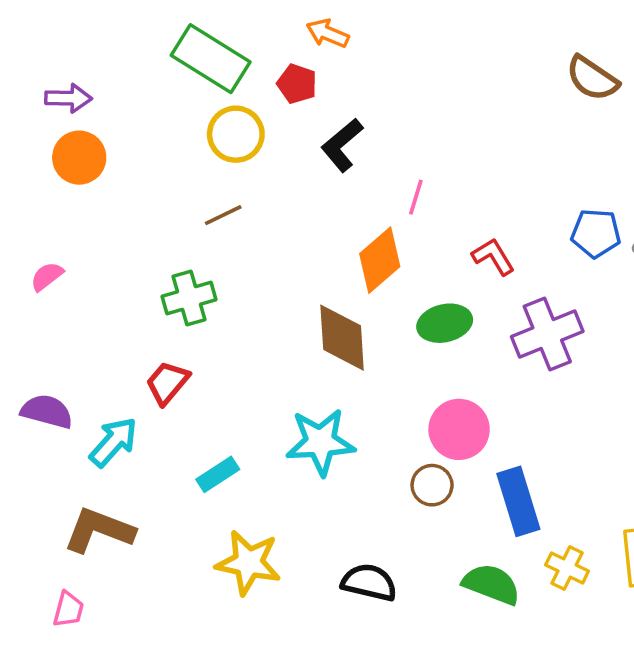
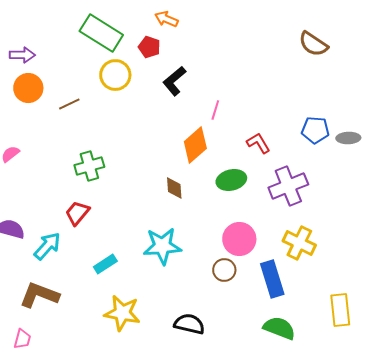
brown line: (223, 215) -> (69, 104), moved
brown diamond: (342, 338) -> (174, 188), size x0.6
yellow cross: (567, 568) -> (299, 243), moved, size x1.4
green semicircle: (491, 584) -> (279, 328), moved

